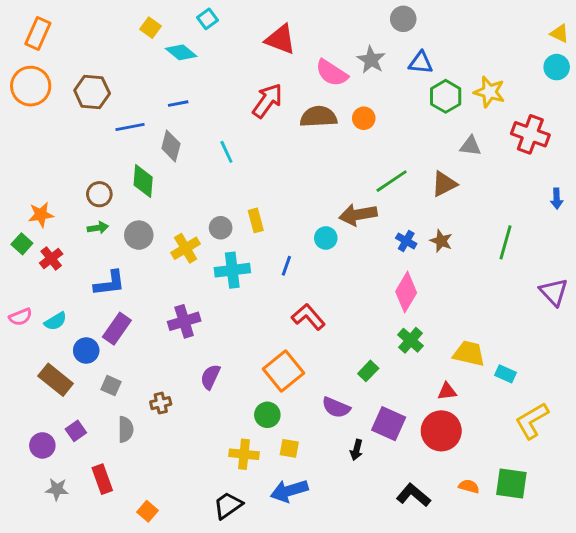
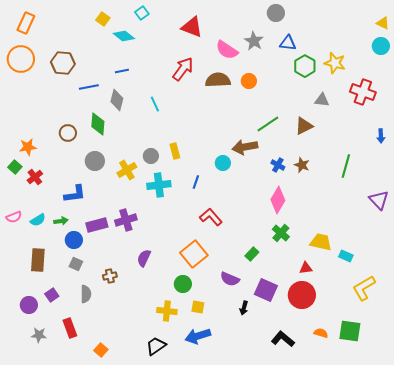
green arrow: (98, 228) -> (61, 221), moved
purple rectangle: (117, 329) -> (97, 225), moved, turned 40
blue circle: (86, 351) -> (74, 240), moved
brown rectangle: (56, 380) -> (38, 260), turned 55

